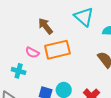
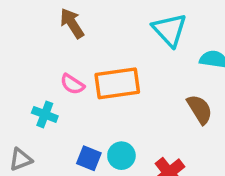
brown arrow: (45, 26) -> (72, 23), moved

